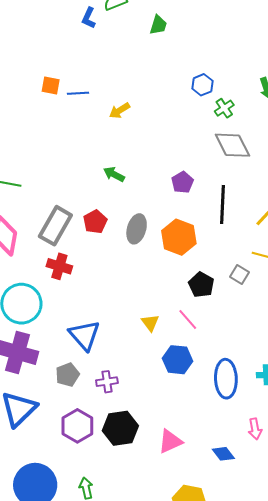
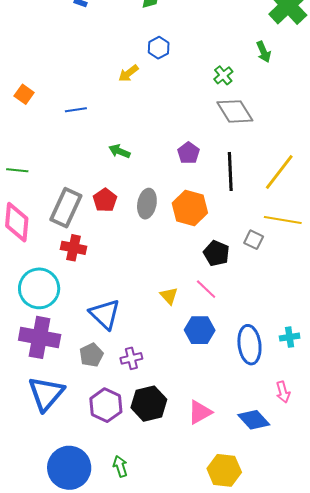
orange square: (51, 85) -> (24, 94), moved, turned 30
blue hexagon: (202, 85) -> (159, 48), moved
blue line: (78, 93) -> (76, 110), moved
yellow arrow: (119, 111) -> (128, 73), moved
blue diamond: (223, 454) -> (254, 420), size x1.4

